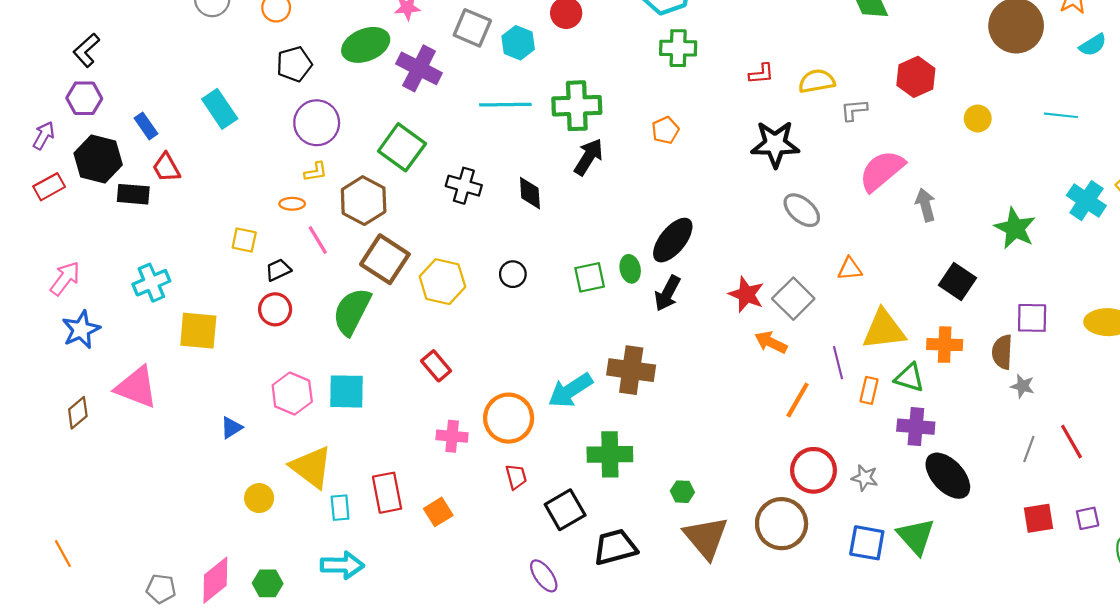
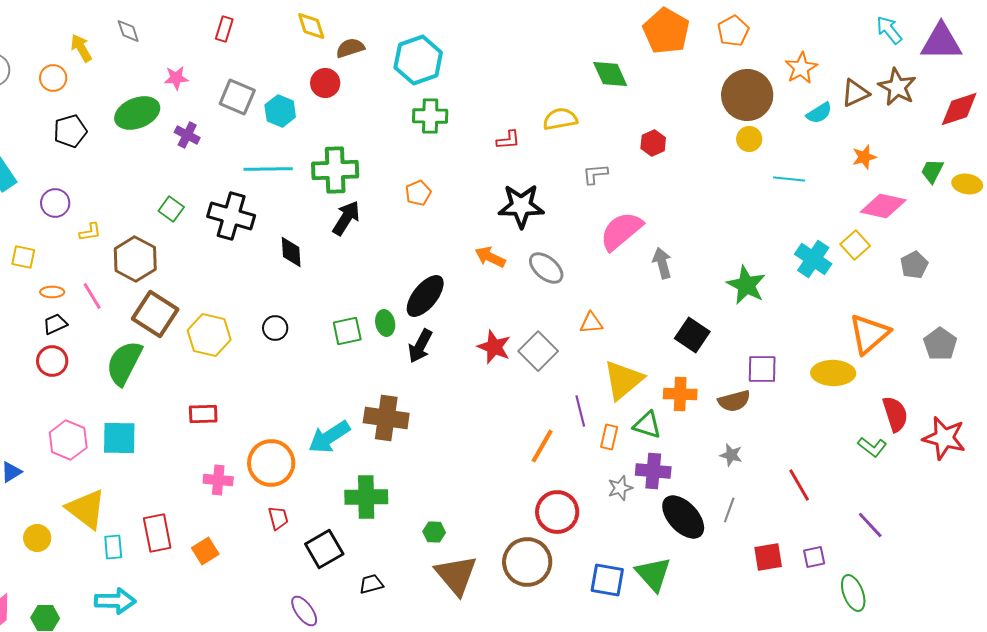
purple cross: (419, 68) -> (187, 135), size x0.6
red hexagon: (916, 77) -> (653, 143), size x0.7
yellow semicircle: (817, 81) -> (560, 119), moved
yellow circle: (978, 118) -> (749, 139), moved
purple circle: (317, 123) -> (55, 203), moved, size x0.7
green square: (402, 147) -> (171, 209), size x0.6
black cross: (464, 186) -> (231, 216), moved, size x1.4
orange ellipse: (292, 204) -> (52, 292), moved
yellow square: (244, 240) -> (23, 257), moved
yellow triangle: (884, 330) -> (623, 380), turned -33
orange arrow: (771, 342) -> (490, 257), moved
brown semicircle: (1002, 352) -> (734, 401), turned -108
red rectangle: (436, 366) -> (203, 414), turned -52
gray star: (1022, 386) -> (731, 455), moved
gray line: (1029, 449) -> (729, 510), moved
gray star: (865, 478) -> (620, 488), moved, turned -30
black trapezoid: (615, 547) -> (371, 584), size x0.6

